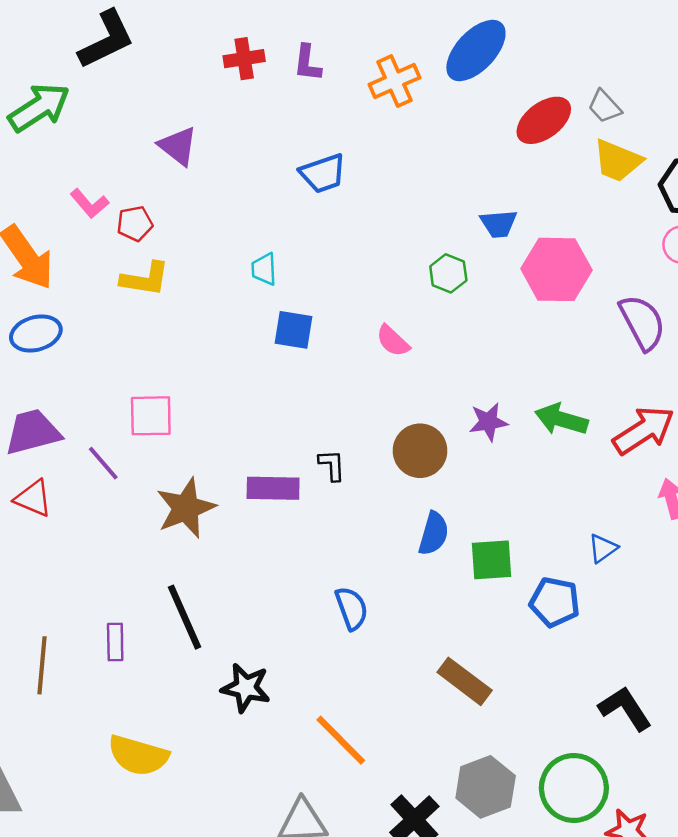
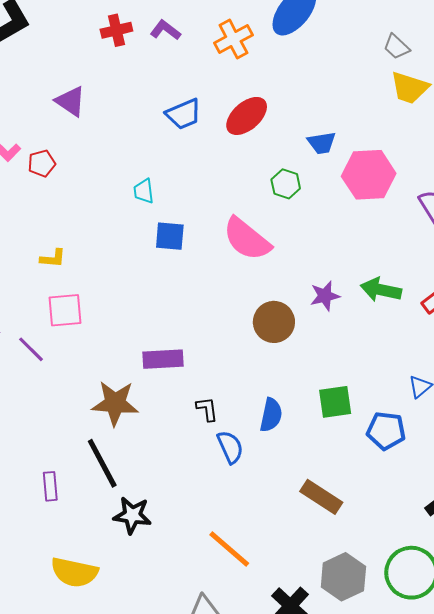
purple L-shape: (307, 63) -> (165, 30), turned 124
red ellipse: (544, 120) -> (247, 116), moved
yellow L-shape: (145, 279) -> (53, 258), moved, size x0.7
pink semicircle: (393, 341) -> (247, 239), size x1.8
black L-shape: (332, 465) -> (207, 409), moved
brown star: (186, 508) -> (115, 403), moved, turned 30
blue semicircle: (434, 534) -> (271, 415), moved
black star: (246, 688) -> (132, 515), moved

